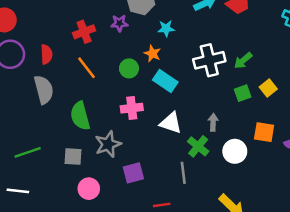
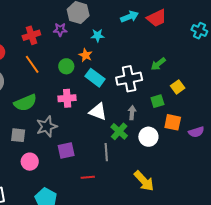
white cross: (209, 60) -> (129, 79), moved
green square: (243, 93) -> (157, 101), moved
green semicircle: (80, 116) -> (25, 103), turned -100

